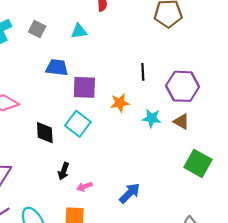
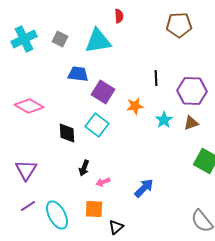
cyan triangle: (79, 31) -> (98, 41), size x1.8
purple square: (84, 87) -> (103, 92), turned 30
cyan star: (152, 118) -> (164, 120), turned 30
brown triangle: (181, 122) -> (191, 123), turned -49

